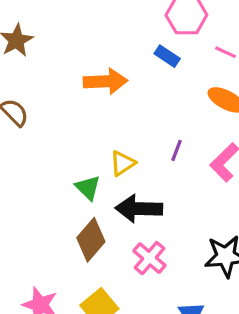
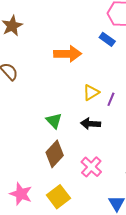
yellow triangle: (123, 163) -> (91, 92), moved
black arrow: (139, 209) -> (90, 124), moved, size x0.7

